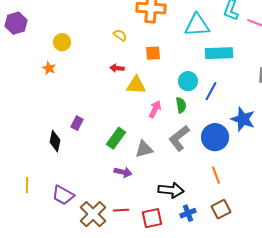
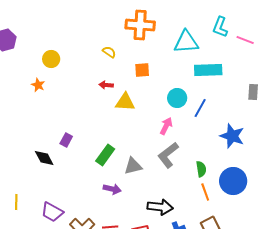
green semicircle: (181, 105) -> (201, 169), moved
pink arrow: (155, 109) -> (166, 126), moved
blue circle: (215, 137) -> (233, 181), moved
black diamond: (55, 141) -> (44, 158), turned -40

